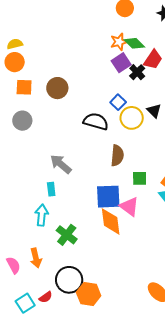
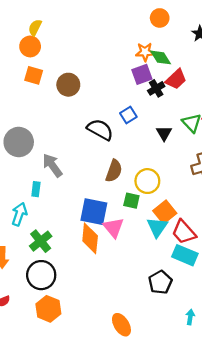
yellow semicircle: (15, 44) -> (35, 28), turned -63
yellow circle: (132, 118) -> (147, 181), moved
gray circle: (22, 121) -> (19, 142), moved, size x1.4
black circle: (69, 280) -> (41, 275), moved

